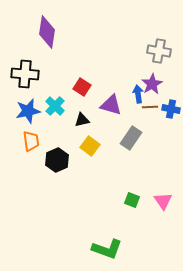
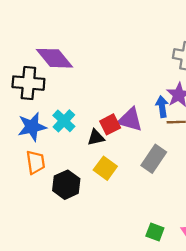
purple diamond: (47, 32) -> (54, 58), moved, turned -48
red square: (82, 87) -> (110, 124), moved, turned 30

